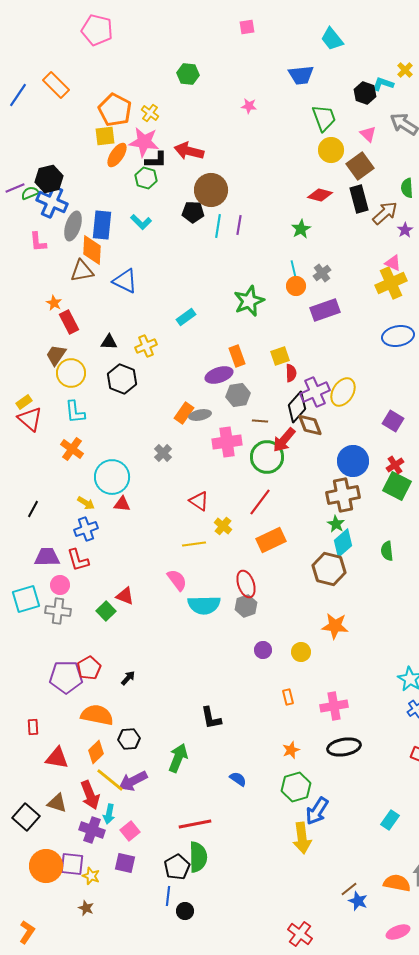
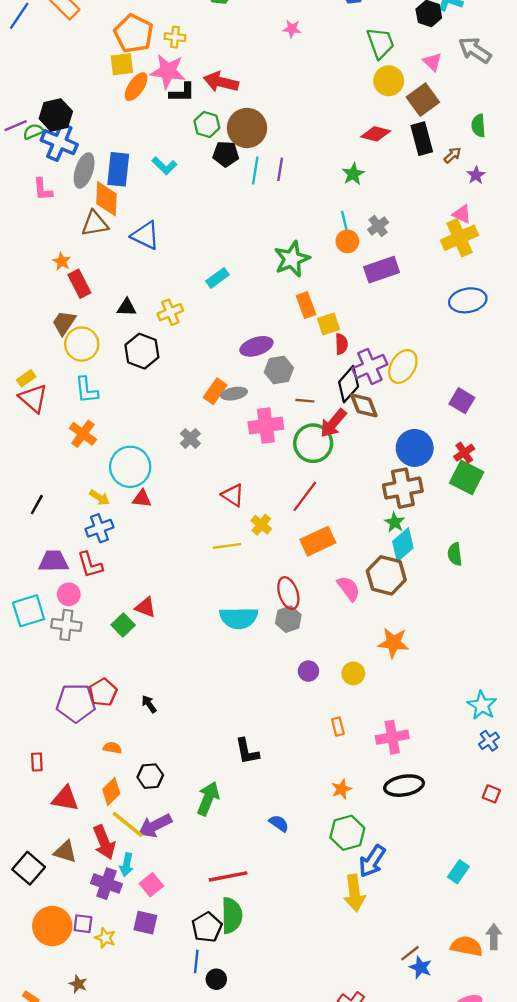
yellow cross: (150, 113) -> (175, 37), turned -30
green hexagon: (146, 178) -> (207, 124), moved
brown arrow: (385, 213) -> (452, 155), size x0.6
orange rectangle: (237, 356) -> (306, 305), moved
pink semicircle: (177, 580) -> (349, 588), moved
black arrow: (128, 678) -> (149, 704), turned -77
orange semicircle: (97, 715) -> (112, 748), size x0.5
purple square: (72, 864) -> (83, 924), size x0.7
brown star: (86, 908) -> (78, 984), moved

